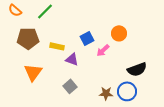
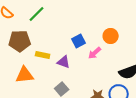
yellow rectangle: (57, 46) -> (43, 55), moved
orange triangle: (33, 72) -> (25, 75), turned 48

